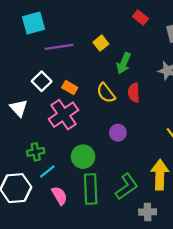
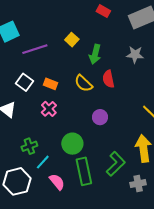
pink cross: (64, 115) -> (49, 109), size x0.6

